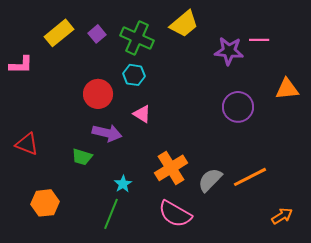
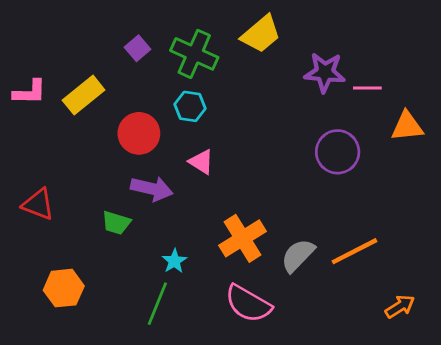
yellow rectangle: (59, 33) -> (84, 95), moved
pink line: (259, 40) -> (367, 88), moved

